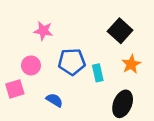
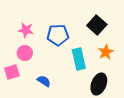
pink star: (43, 31) -> (26, 30), moved
blue pentagon: (72, 62) -> (58, 35), moved
cyan rectangle: (98, 73) -> (79, 59), size x1.5

